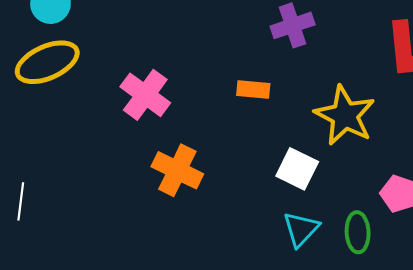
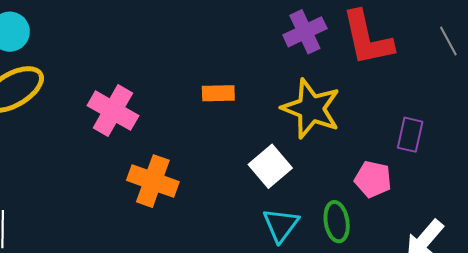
purple cross: (293, 25) -> (305, 32), moved
white square: (297, 169) -> (270, 166), turned 30

